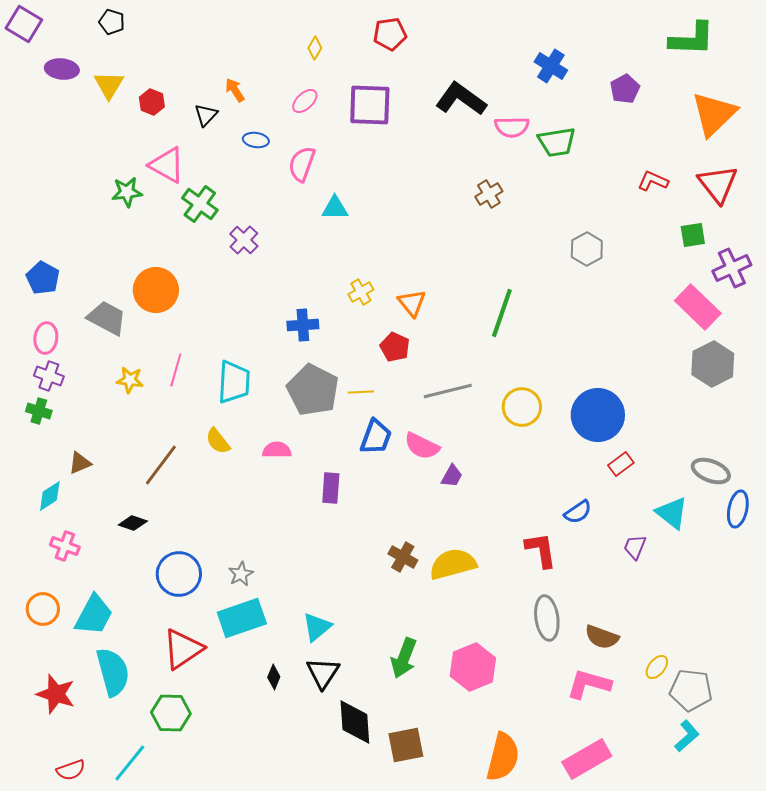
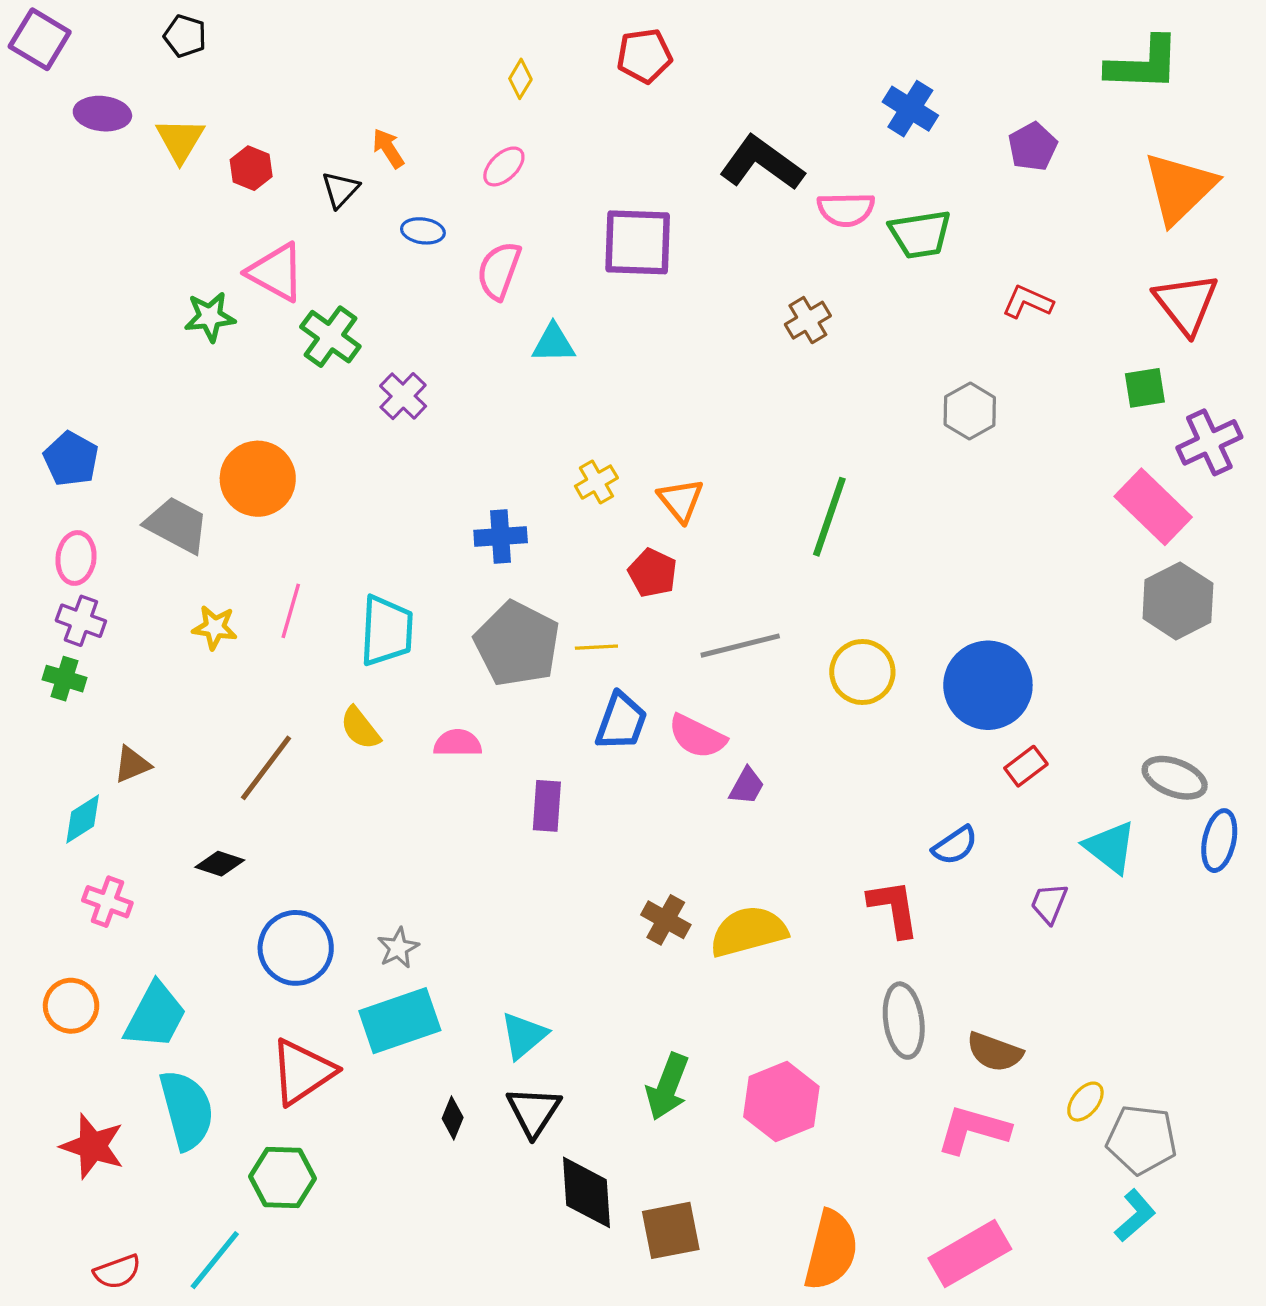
purple square: (370, 105) -> (638, 242), moved
red L-shape: (653, 181) -> (1028, 302), moved

